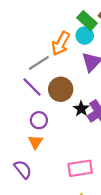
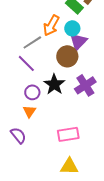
cyan circle: (85, 35) -> (72, 28), moved
brown circle: (61, 89) -> (67, 56), moved
black star: (81, 109) -> (54, 84), moved, size x1.5

